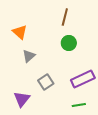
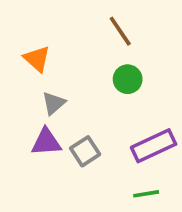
brown line: (65, 17) -> (120, 31), turned -48
purple triangle: (22, 99) -> (46, 142), moved, turned 48

